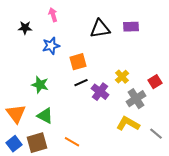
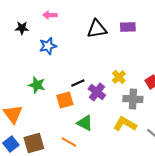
pink arrow: (53, 15) -> (50, 15), turned -72
orange square: (78, 62) -> (65, 100), moved
gray cross: (136, 99) -> (133, 99), turned 36
green triangle: (45, 116) -> (85, 123), moved

